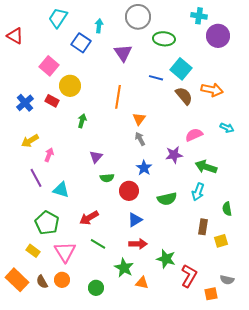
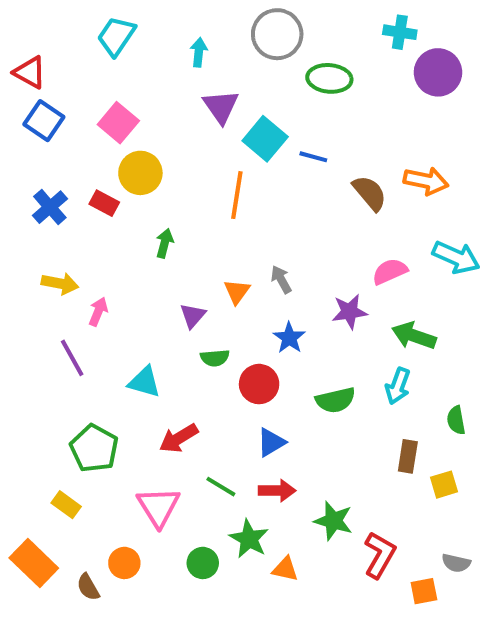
blue square: (81, 43) -> (44, 121), moved
purple triangle: (123, 53) -> (221, 107), moved
pink square: (49, 66) -> (118, 123), moved
cyan square: (181, 69) -> (265, 139), moved
orange triangle: (139, 119) -> (237, 292), moved
cyan arrow: (227, 128) -> (456, 257), size x1.6
yellow arrow: (30, 141) -> (60, 283), turned -138
cyan triangle: (61, 190) -> (144, 382), moved
green line: (98, 244) -> (221, 487), moved
pink triangle: (65, 252) -> (159, 507), moved
brown semicircle: (42, 282) -> (88, 587), moved
green circle: (96, 288) -> (203, 563), moved

